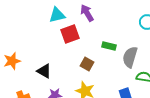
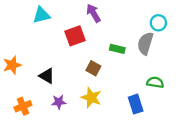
cyan triangle: (57, 15) -> (41, 15), moved
gray semicircle: (130, 57) -> (145, 43), moved

